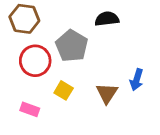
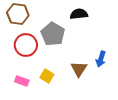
yellow square: (64, 90) -> (47, 76), moved

